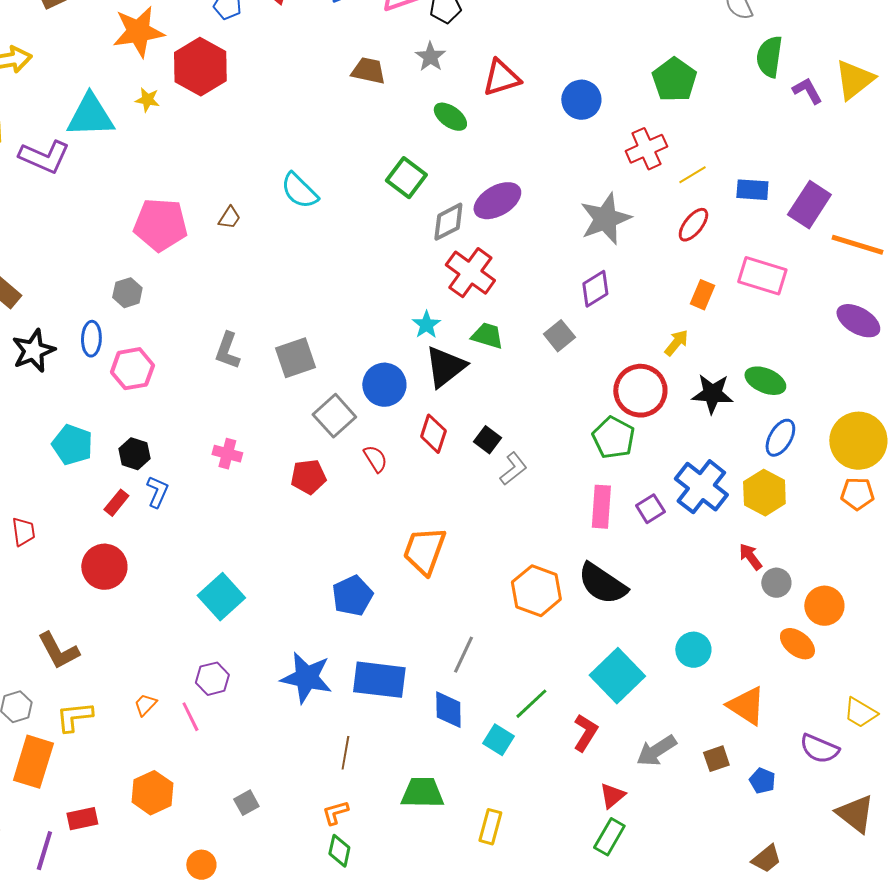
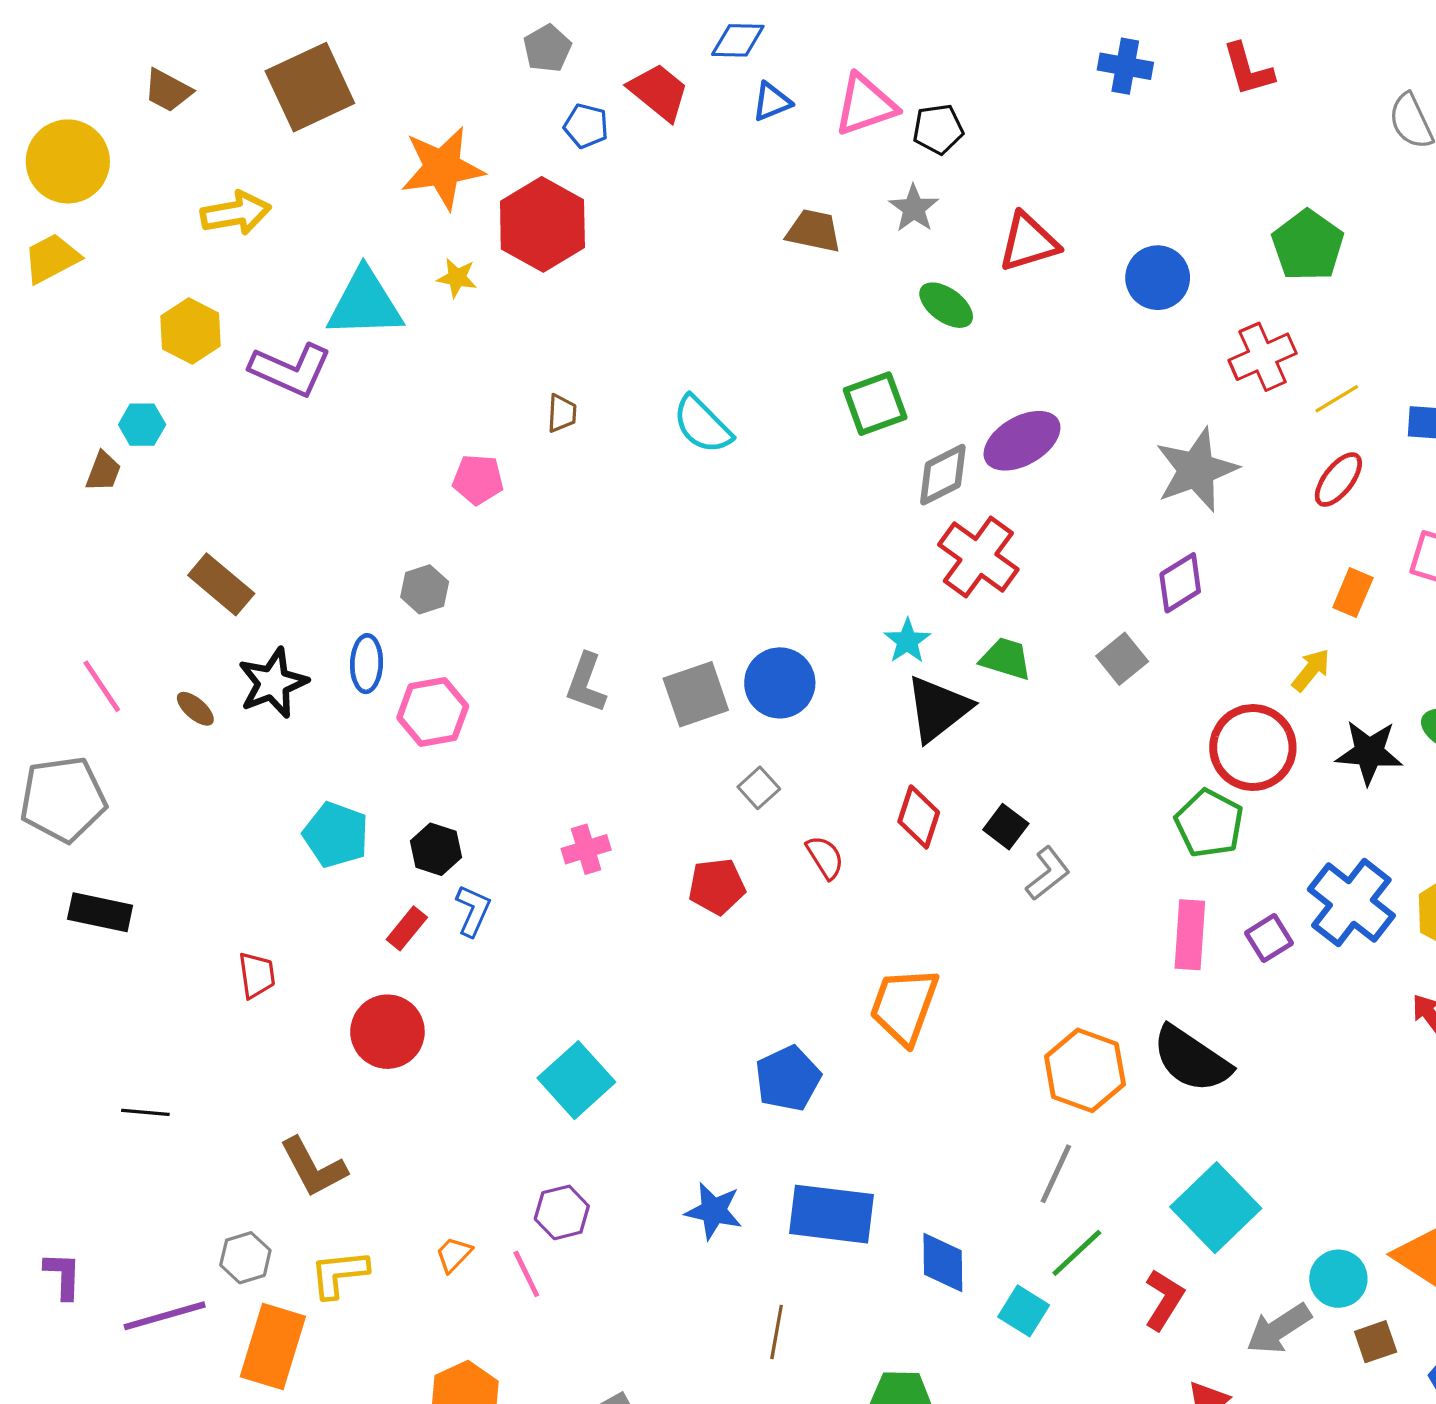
green square: (406, 178) -> (875, 404), turned 33
brown trapezoid: (229, 218) -> (562, 413), moved, turned -30
pink pentagon: (160, 225) -> (478, 480), size x0.6
blue circle: (384, 385) -> (780, 683), moved
gray square: (334, 416) -> (759, 788), size x0.6
pink cross: (227, 454) -> (586, 849), turned -32
cyan circle: (693, 650) -> (1338, 1279), moved
gray line: (463, 655) -> (1056, 1174), moved
blue star: (306, 678) -> (714, 1211), size x0.7

